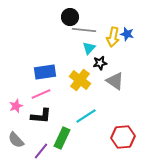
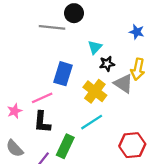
gray line: (84, 30) -> (52, 27), moved
yellow arrow: (113, 37) -> (138, 69), moved
blue rectangle: (45, 72) -> (63, 74), moved, turned -65
yellow cross: (80, 80) -> (95, 91), moved
black L-shape: (41, 116) -> (42, 122), turned 90

